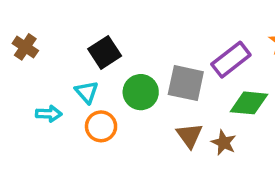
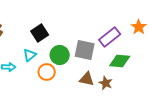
cyan triangle: (87, 92) -> (30, 55), turned 32
orange circle: (101, 126) -> (47, 72), moved
brown triangle: (189, 135) -> (87, 79), turned -42

